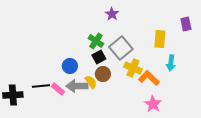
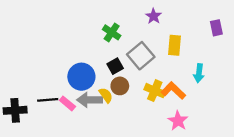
purple star: (112, 14) -> (154, 16), moved
yellow rectangle: (160, 39) -> (174, 45), moved
green cross: (96, 41) -> (112, 32), moved
blue circle: (70, 66) -> (81, 77), size x1.5
yellow cross: (133, 68) -> (155, 91), moved

